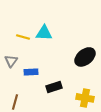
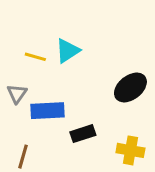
cyan triangle: (44, 33) -> (68, 51), turned -36
blue rectangle: (31, 72) -> (48, 111), size x1.5

